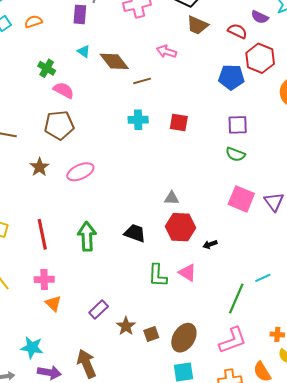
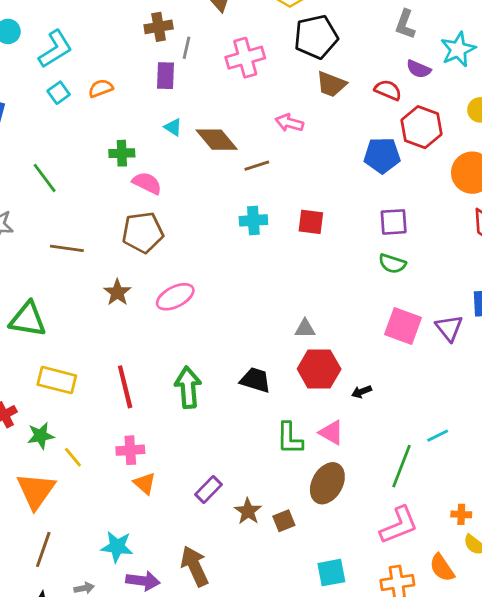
green cross: (47, 68) -> (122, 153), turned -30
brown ellipse: (184, 338) -> (327, 483), moved

